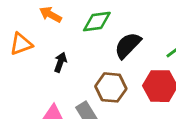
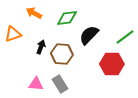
brown hexagon: (111, 87) -> (62, 54), moved

